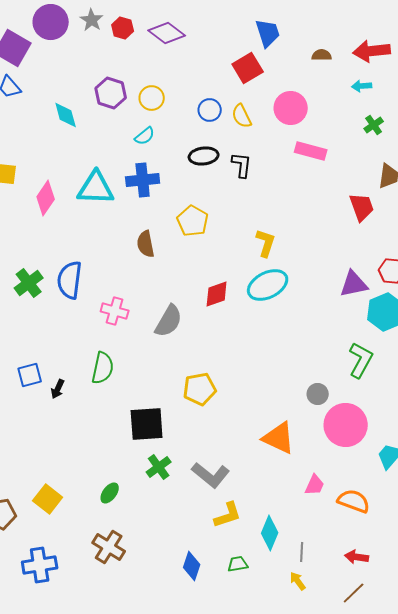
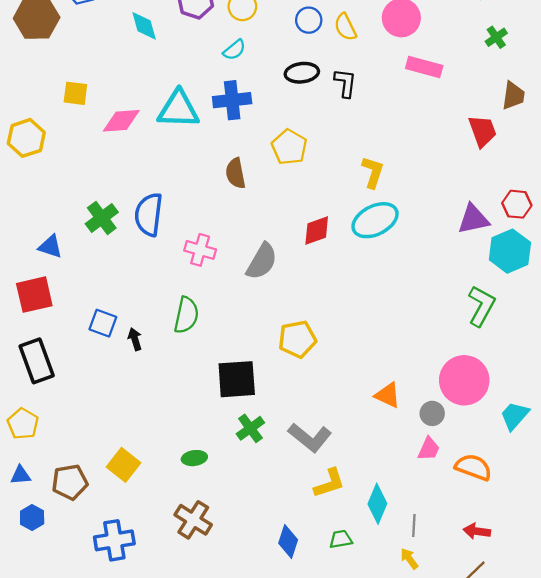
pink diamond: (46, 198) -> (121, 121), turned 52
blue square: (30, 375) -> (103, 323), turned 35
black arrow: (58, 389) -> (135, 339), turned 138
gray circle: (318, 394) -> (432, 413), moved
orange triangle: (279, 438) -> (388, 395), size x0.7
green ellipse: (110, 493) -> (194, 458), turned 45

